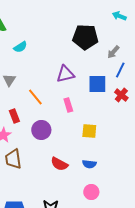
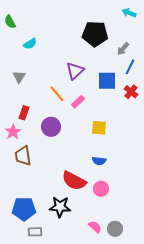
purple triangle: (65, 74) -> (75, 71), turned -30
orange line: (35, 97) -> (57, 94), moved
pink rectangle: (68, 105) -> (78, 102), turned 64
red rectangle: (14, 116) -> (24, 113), turned 40
red semicircle: (59, 164) -> (74, 181), moved, size x1.4

